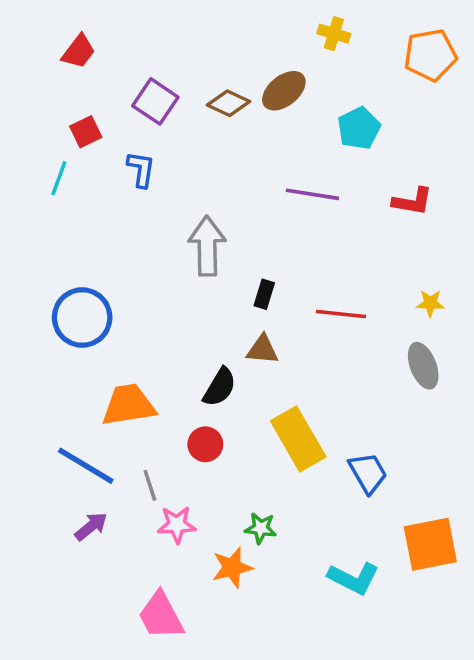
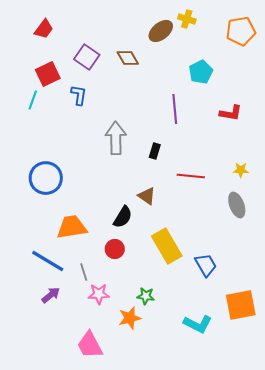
brown ellipse: (284, 91) -> (161, 31), moved
brown diamond: (229, 103) -> (128, 58), turned 35
red square: (86, 132) -> (48, 74), size x1.4
purple line: (312, 194) -> (175, 109), turned 76
black rectangle: (264, 294) -> (155, 151), moved
brown triangle: (262, 350) -> (147, 196), turned 30

